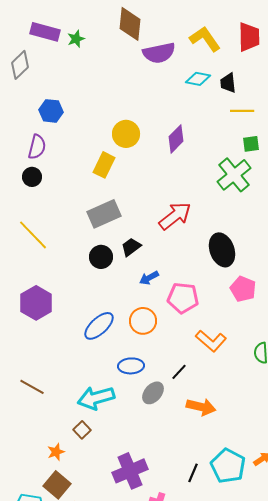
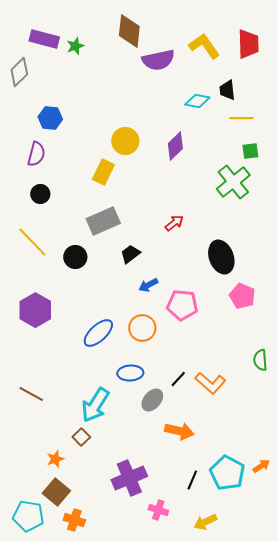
cyan diamond: (198, 79) -> (197, 101), moved
black circle: (32, 177) -> (40, 194), moved
red arrow: (175, 216) -> (174, 223), size x0.6
black circle: (101, 257) -> (75, 257), moved
orange L-shape: (211, 341) -> (210, 383), moved
cyan arrow: (96, 398) -> (95, 405), turned -42
orange arrow: (201, 407) -> (179, 431), moved

